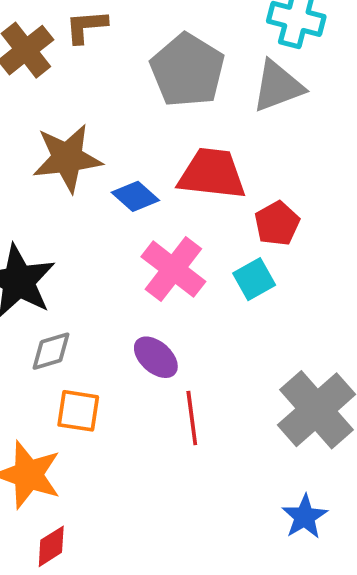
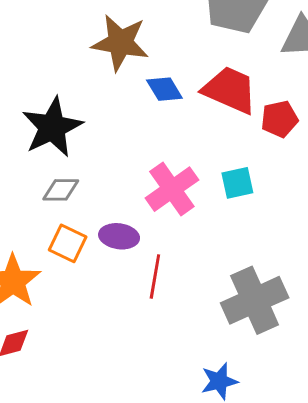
red pentagon: (277, 223) -> (279, 119), moved
pink cross: (173, 269) -> (172, 189), moved
purple ellipse: (156, 357) -> (119, 236), moved, turned -51

